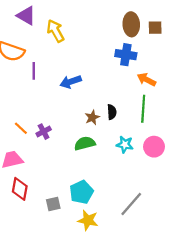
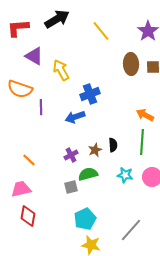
blue cross: (126, 55) -> (90, 94), moved, turned -30
purple cross: (44, 132) -> (71, 155), moved
gray square: (53, 204) -> (71, 187), moved

